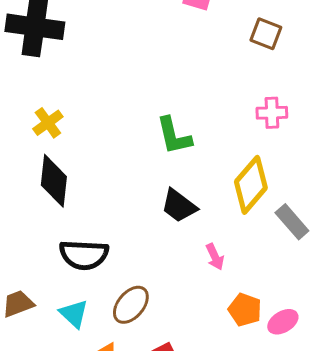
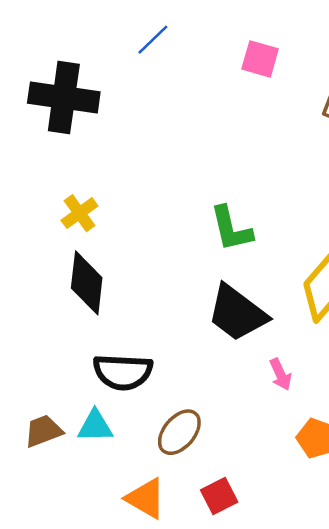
black trapezoid: (179, 206) -> (237, 313), size x1.4
cyan triangle: (74, 314) -> (95, 426), moved, turned -44

